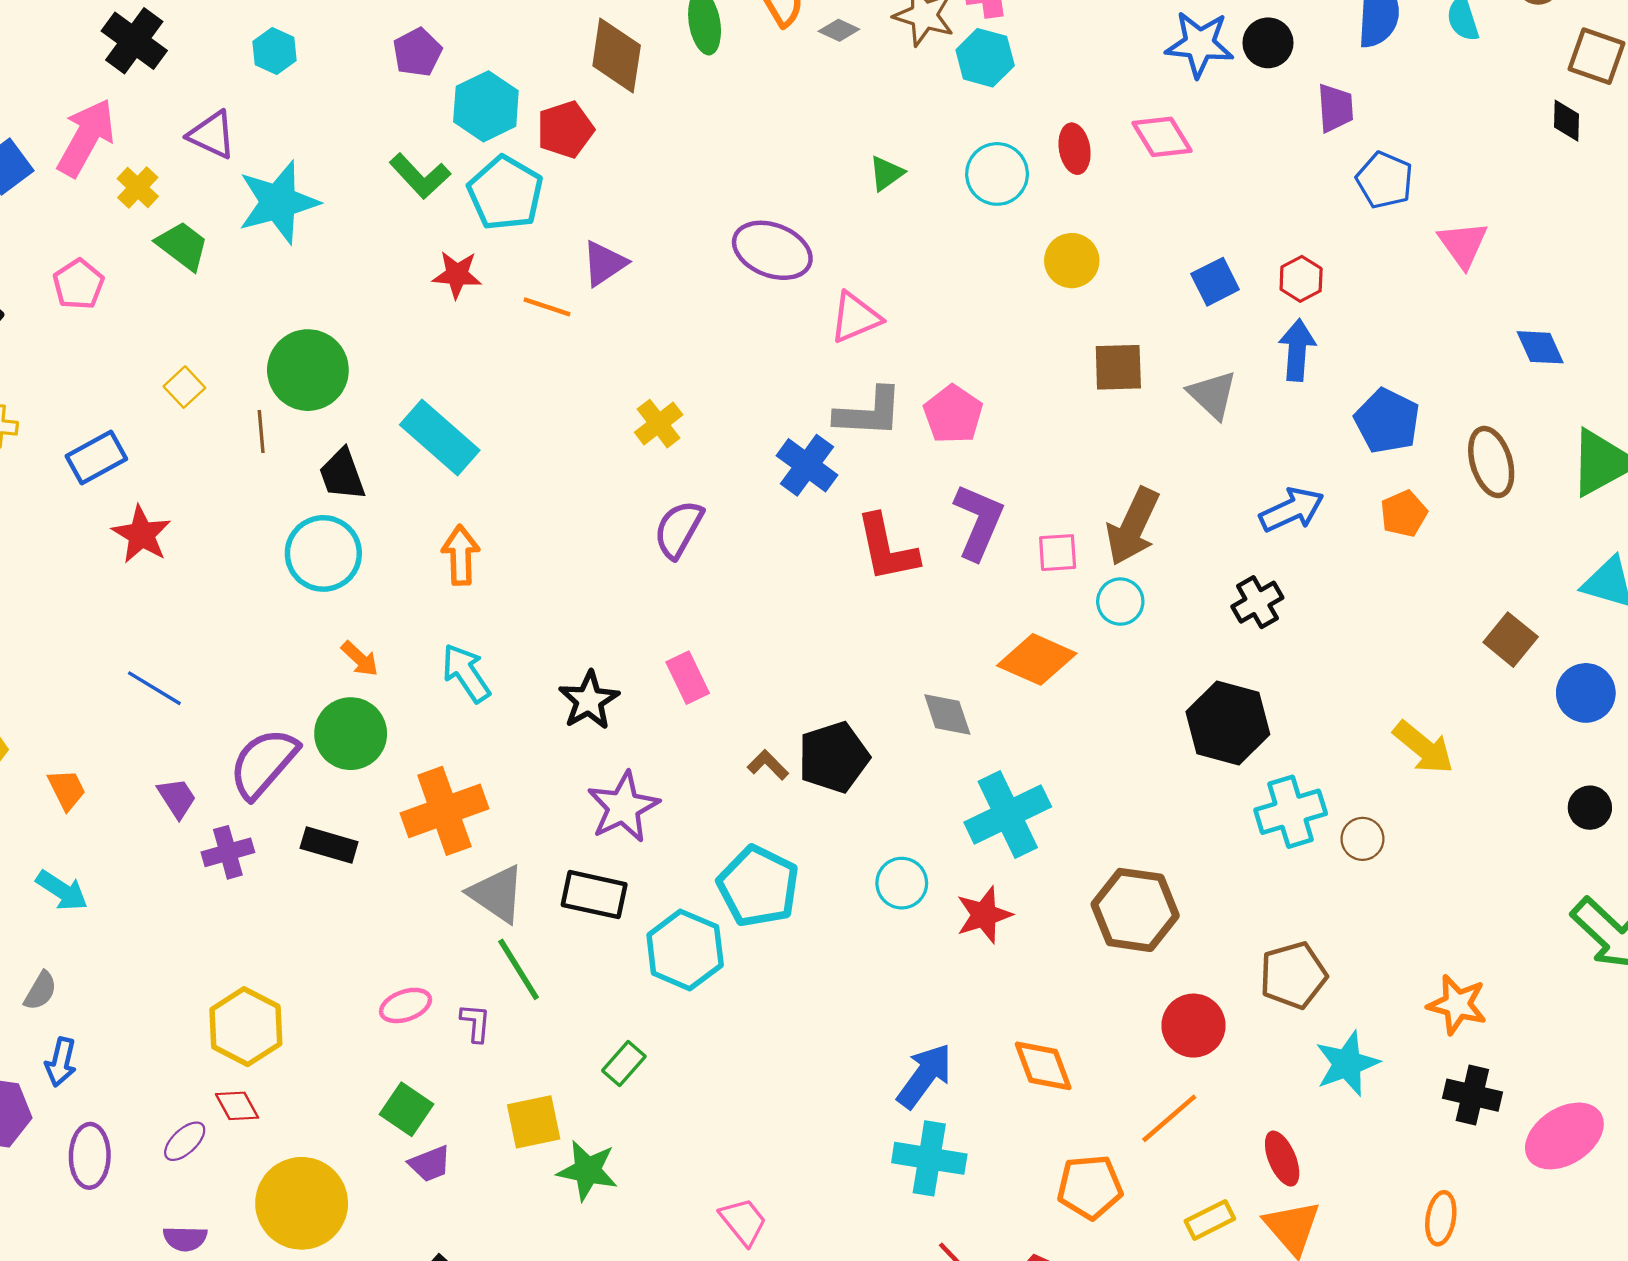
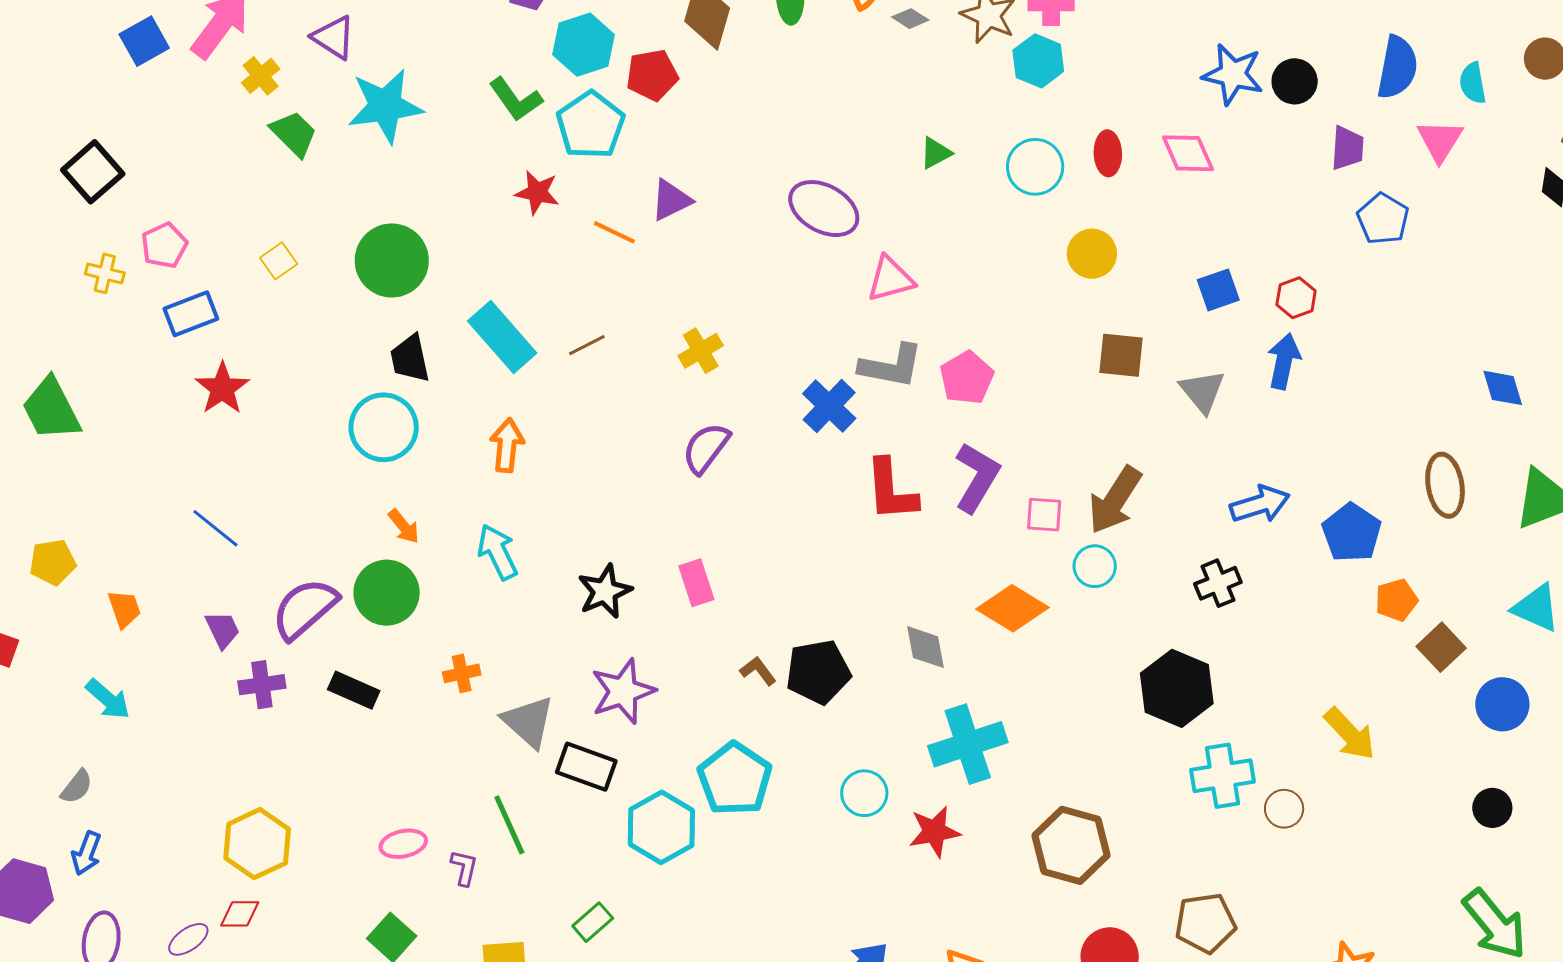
pink triangle: (1463, 244) -> (1440, 141), moved
pink pentagon: (78, 284) -> (164, 245), moved
blue pentagon: (1387, 421) -> (1352, 533), moved
brown line: (261, 431) -> (587, 345), moved, turned 60
orange pentagon: (1404, 514) -> (1396, 600), moved
orange cross: (444, 811) -> (462, 673), size x0.5
gray triangle: (497, 894) -> (528, 722), moved
red diamond: (237, 1106) -> (240, 914), turned -69

